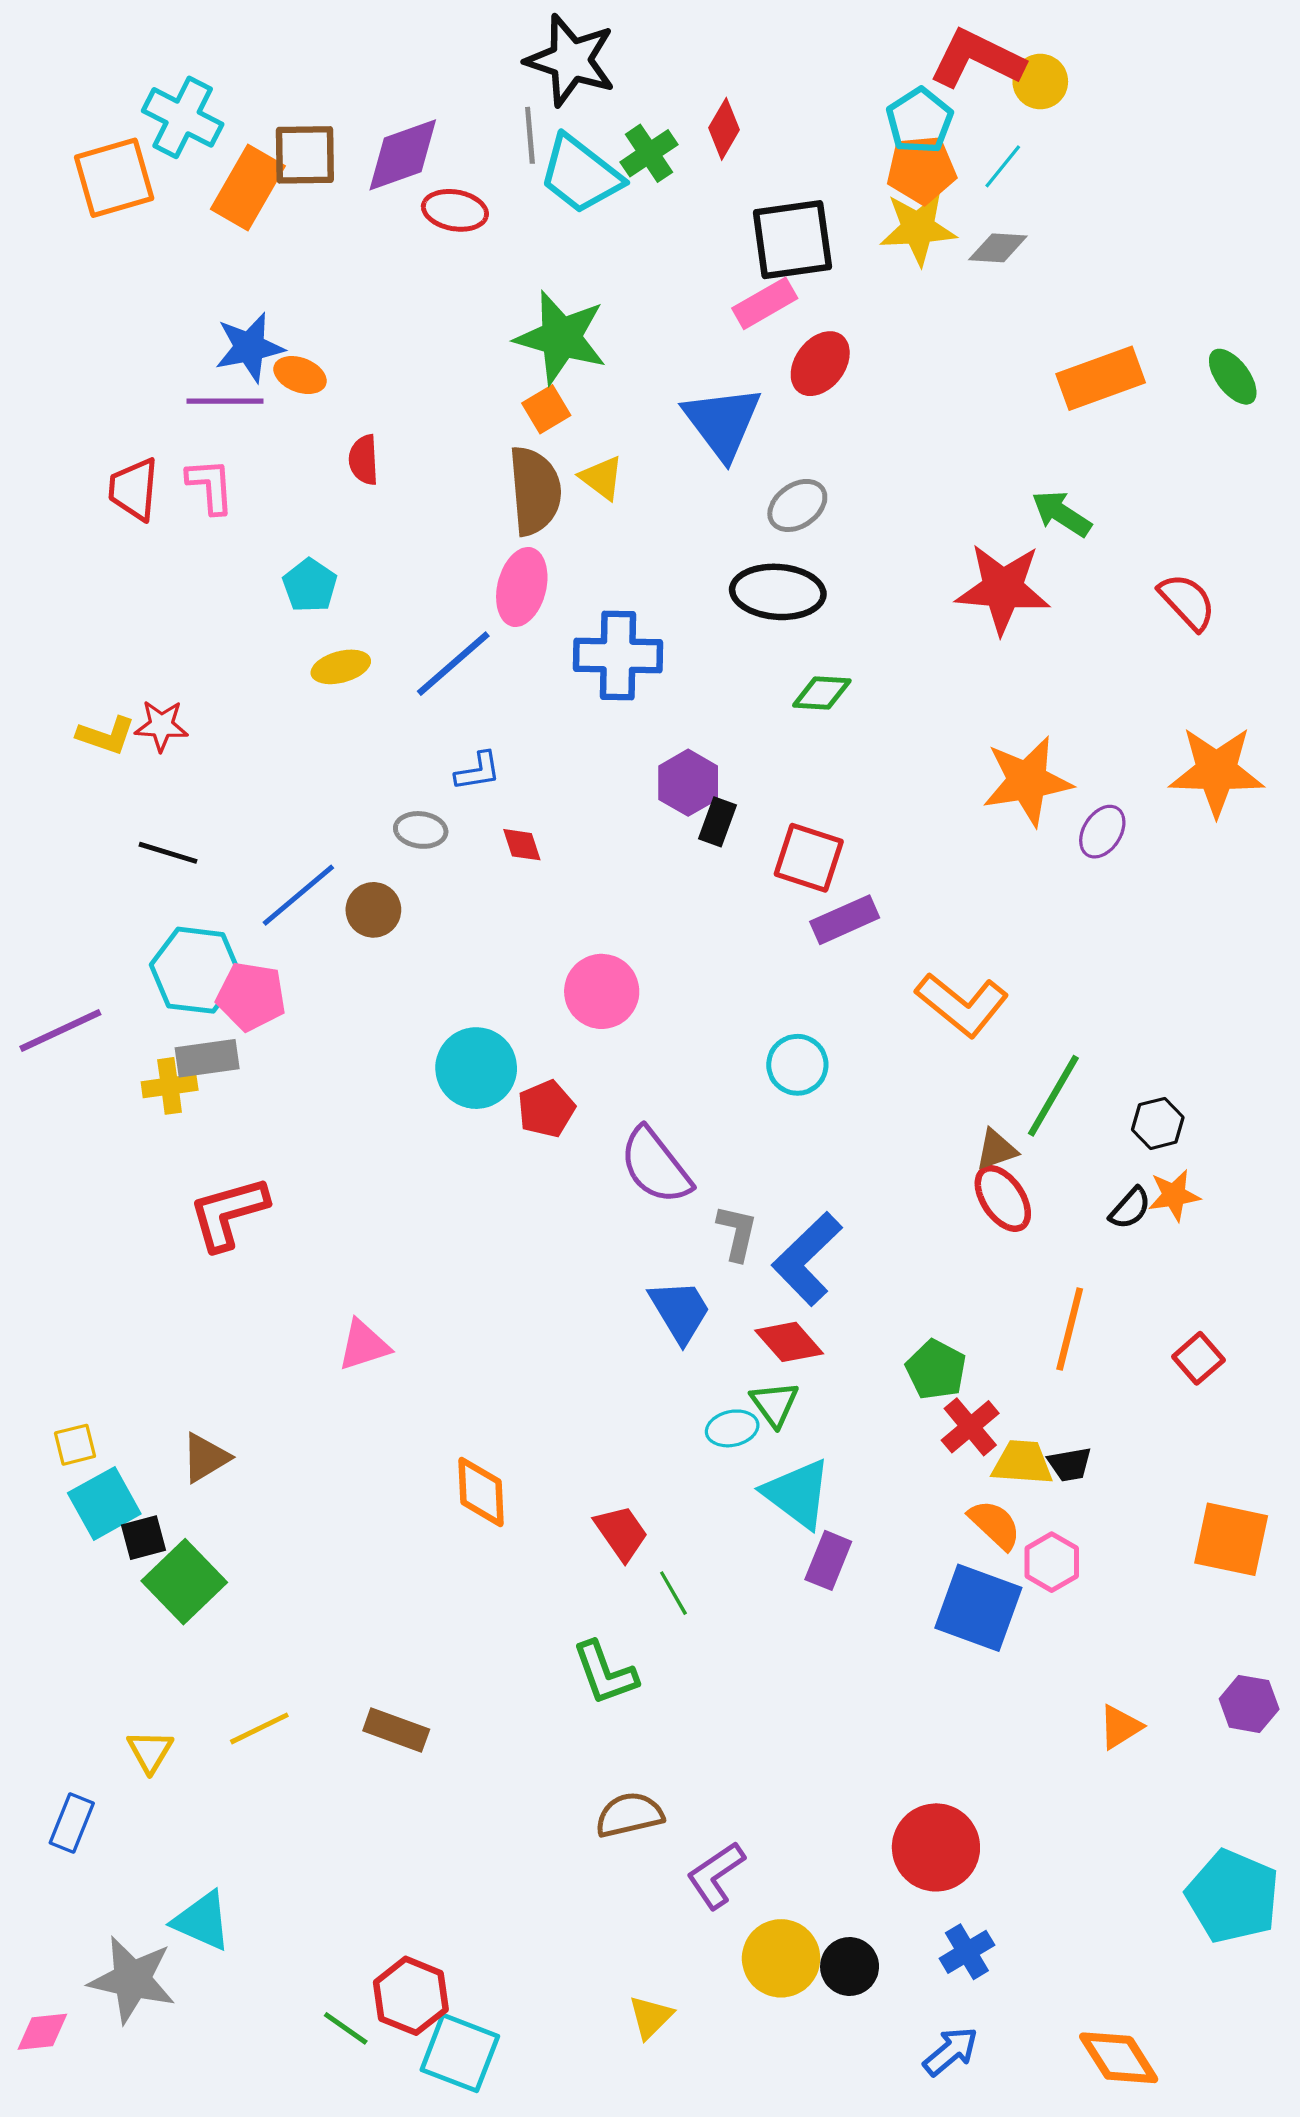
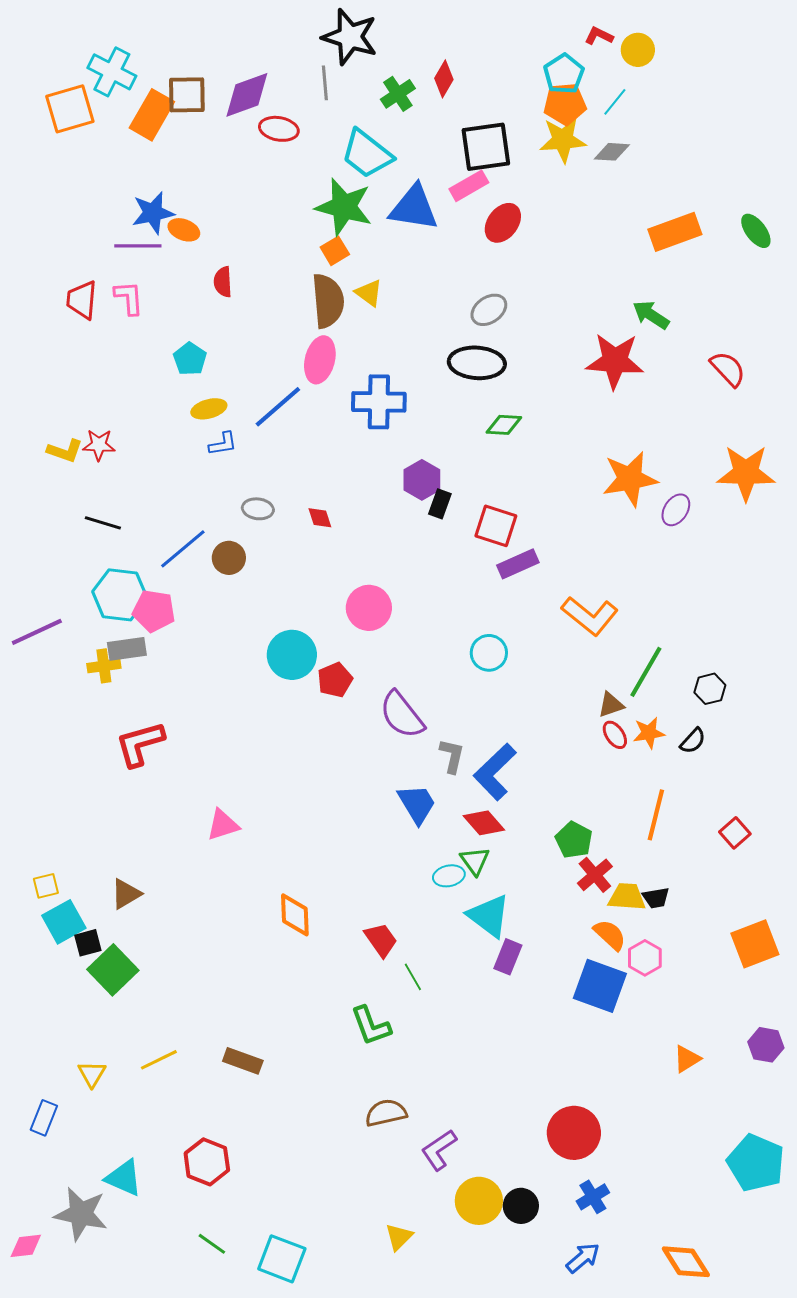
red L-shape: (977, 59) -> (599, 36), size x0.5
cyan trapezoid: (580, 174) -> (367, 154), moved
blue triangle: (722, 422) -> (414, 208), moved, turned -44
blue L-shape: (478, 771) -> (223, 444), moved
orange star: (1174, 1195) -> (649, 733), moved
red ellipse: (1003, 1198) -> (615, 735), size x0.7
orange square: (1231, 1539) -> (755, 944), turned -33
red hexagon: (411, 1996) -> (207, 1162), moved

